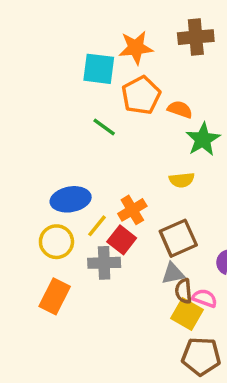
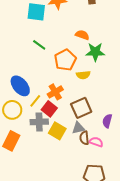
orange pentagon: (141, 95) -> (65, 60), moved
green star: (203, 139) -> (95, 52), turned 30
blue ellipse: (71, 199) -> (20, 86), turned 60
yellow square: (187, 314) -> (57, 131), moved

